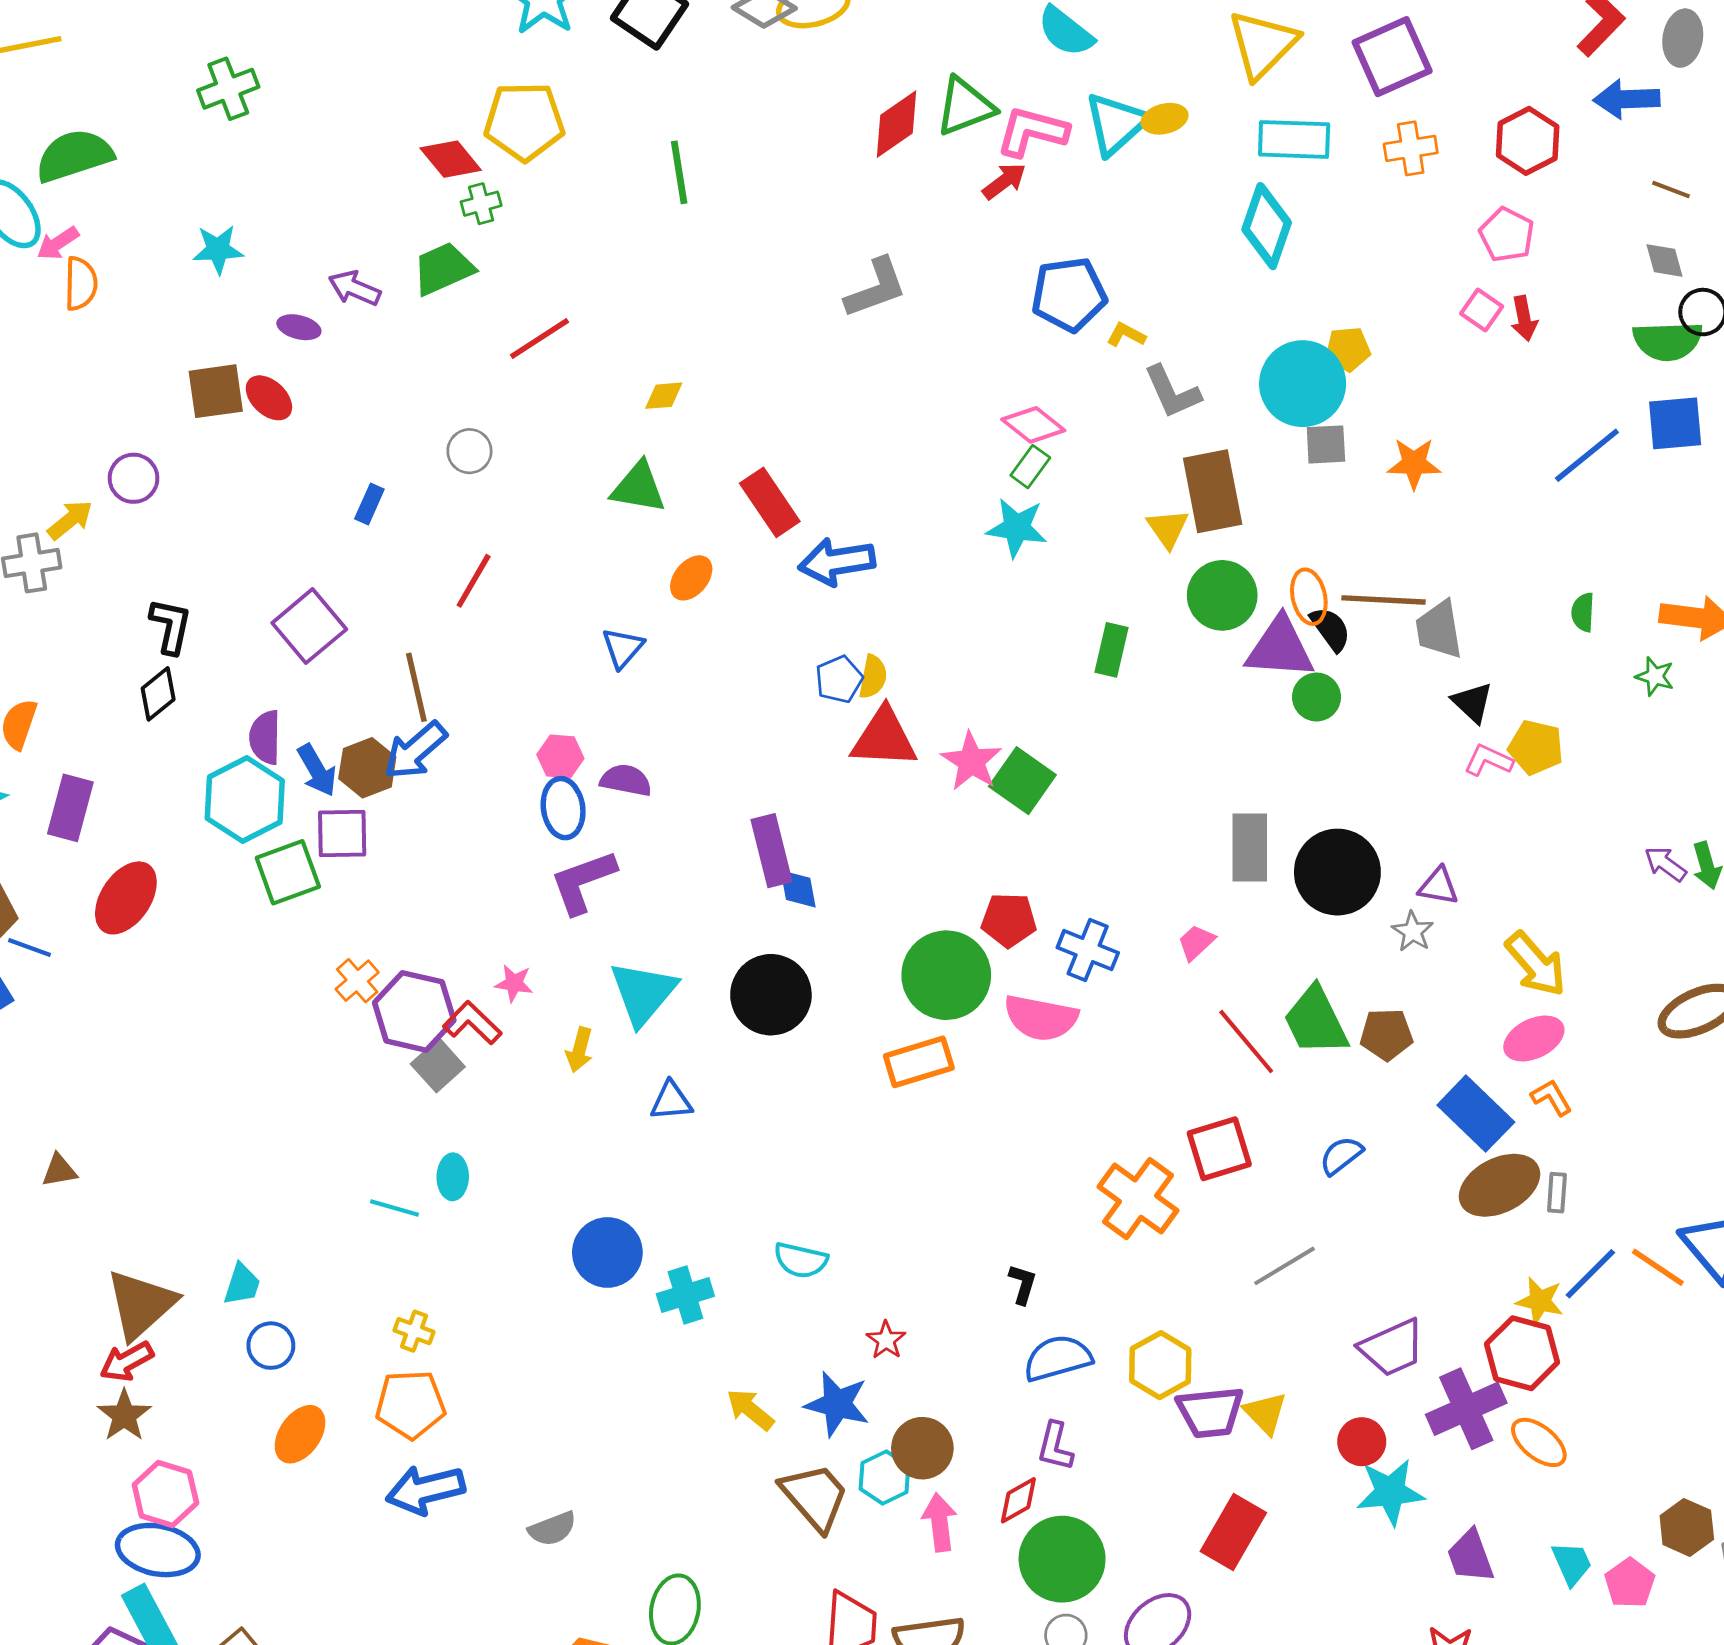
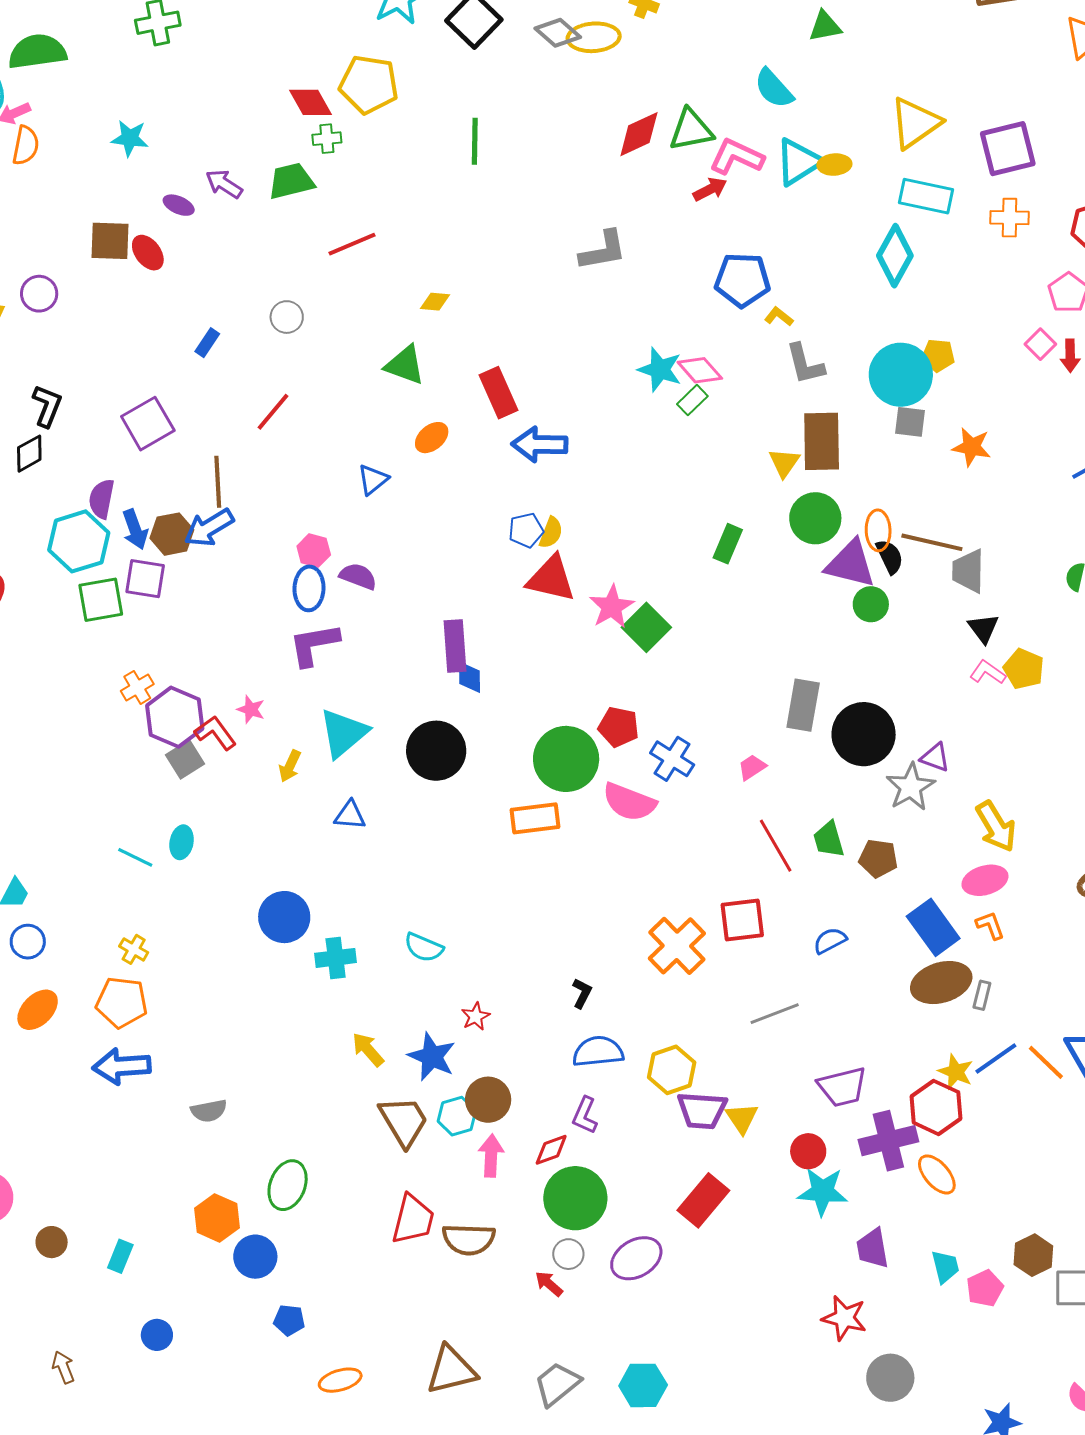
cyan star: (1017, 528) -> (660, 370), moved
gray star: (1413, 931) -> (911, 787), size x1.6
green trapezoid: (1316, 1021) -> (829, 840), size x0.7

